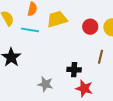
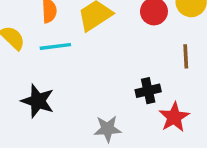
red star: (84, 88) -> (174, 117), turned -30

